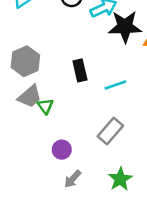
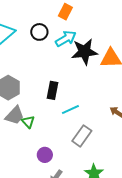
black rectangle: (80, 70) -> (52, 90), turned 30
cyan line: (115, 85) -> (70, 109), moved

